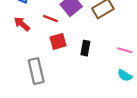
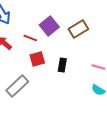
gray rectangle: (36, 71) -> (17, 86), turned 60

